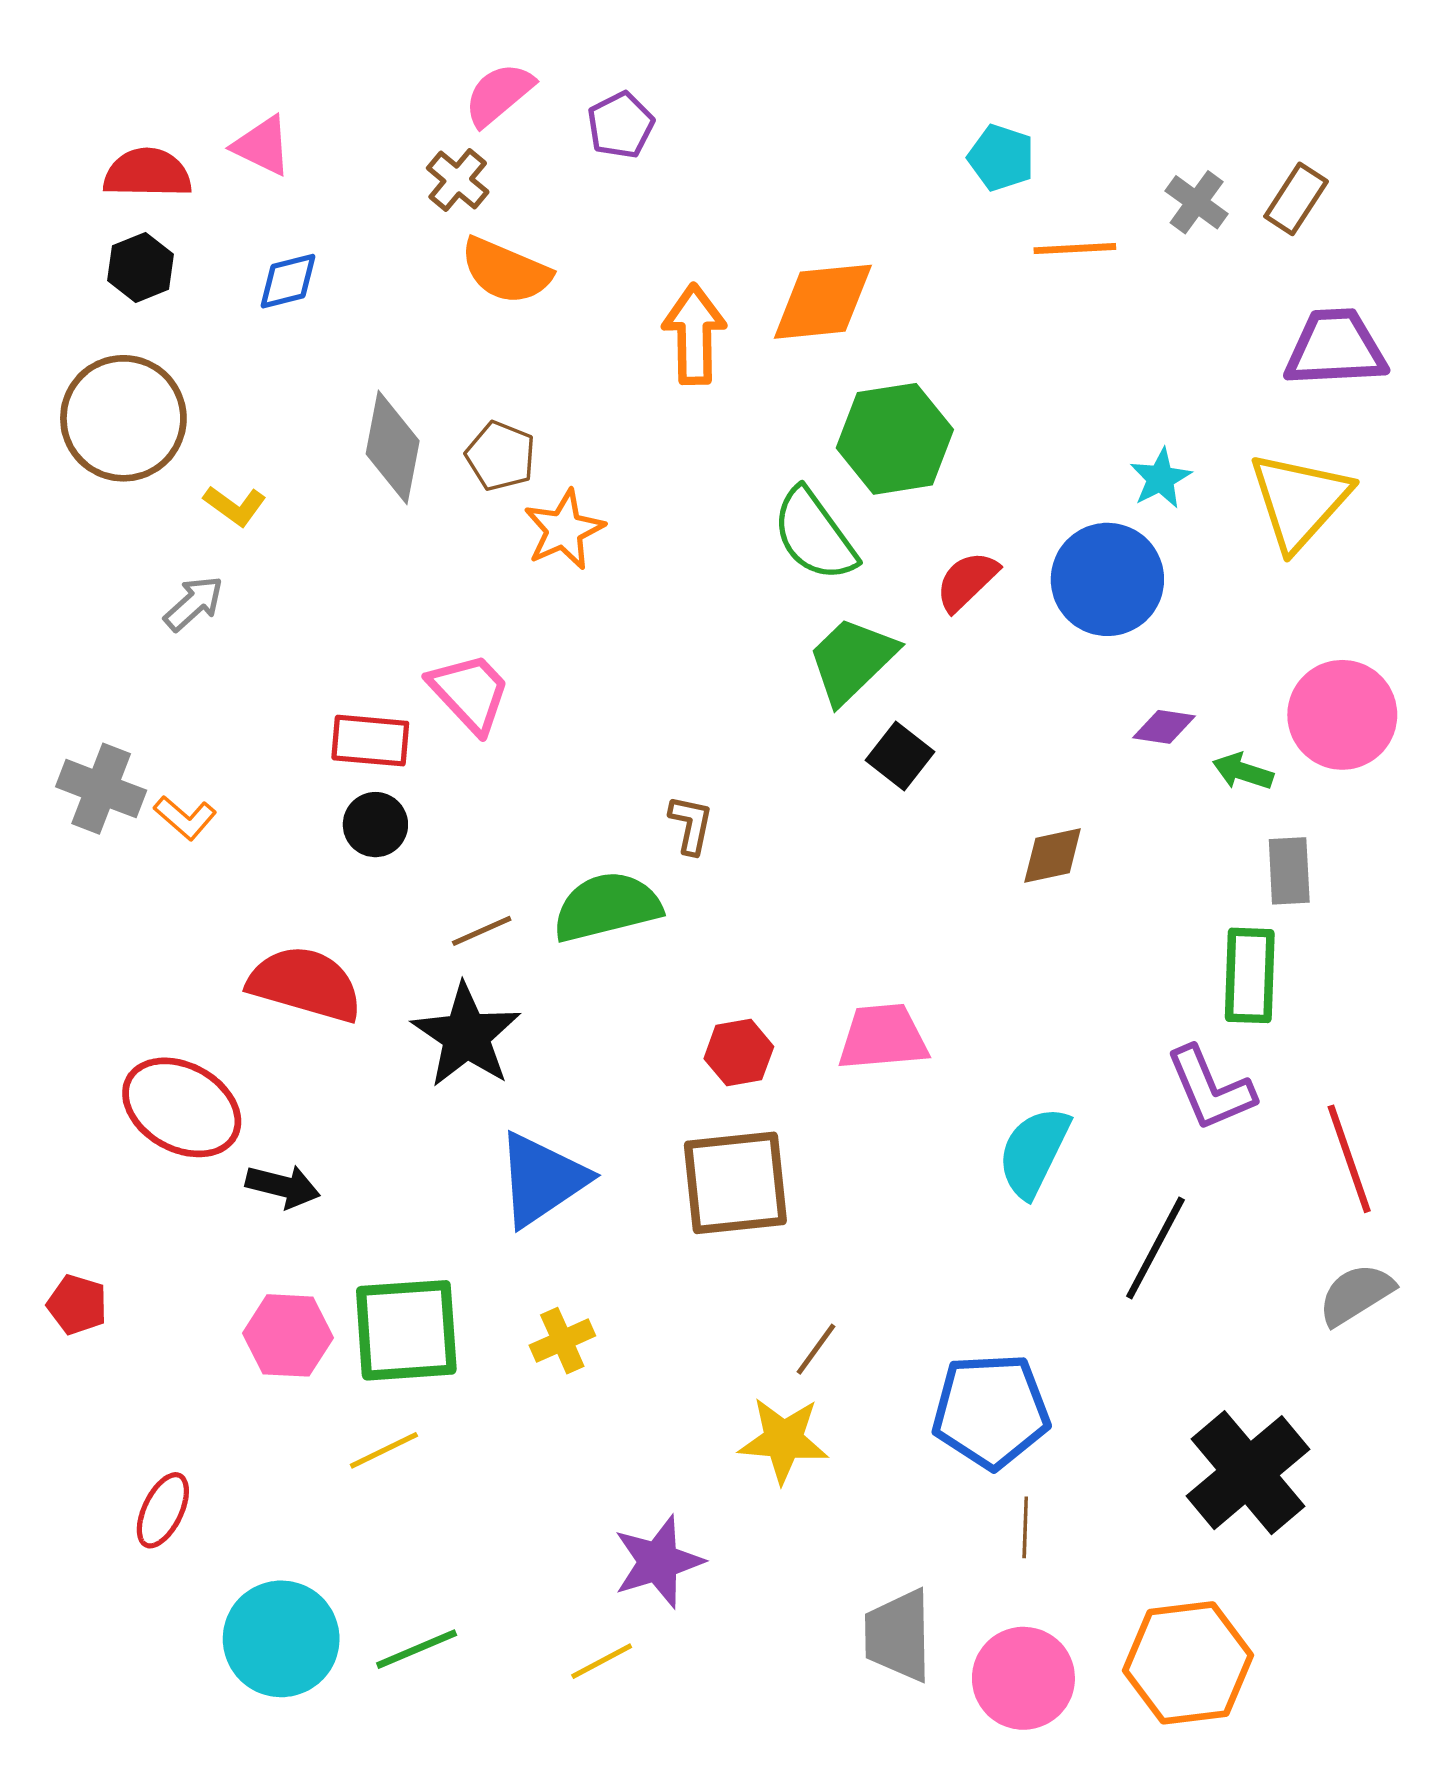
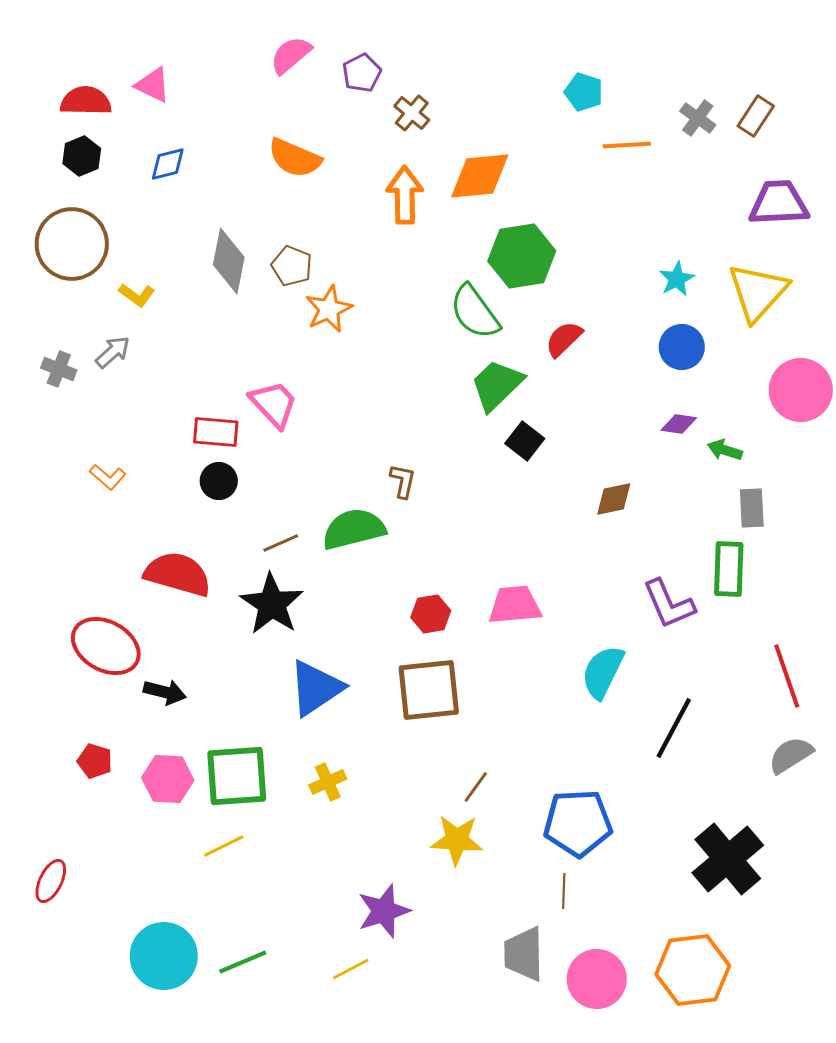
brown cross: (458, 180) -> (412, 113), moved
blue circle: (1107, 579) -> (682, 347), moved, size x0.7
pink circle: (1342, 715) -> (801, 390), moved
gray cross: (101, 789) -> (59, 369), moved, size x0.7
purple L-shape: (1210, 1089) -> (669, 604), moved
red pentagon: (77, 1305) -> (95, 761), moved
red ellipse: (163, 1510) -> (51, 881), moved
brown line: (1025, 1527) -> (564, 891), moved

